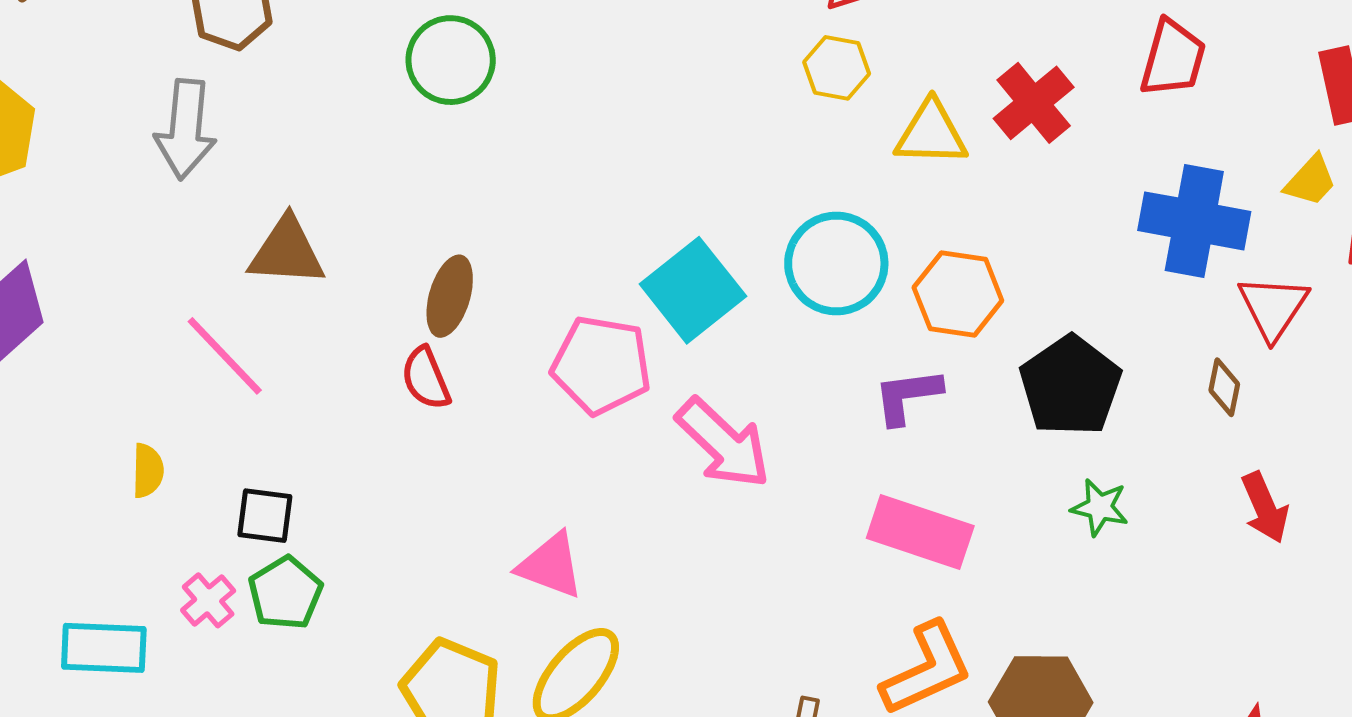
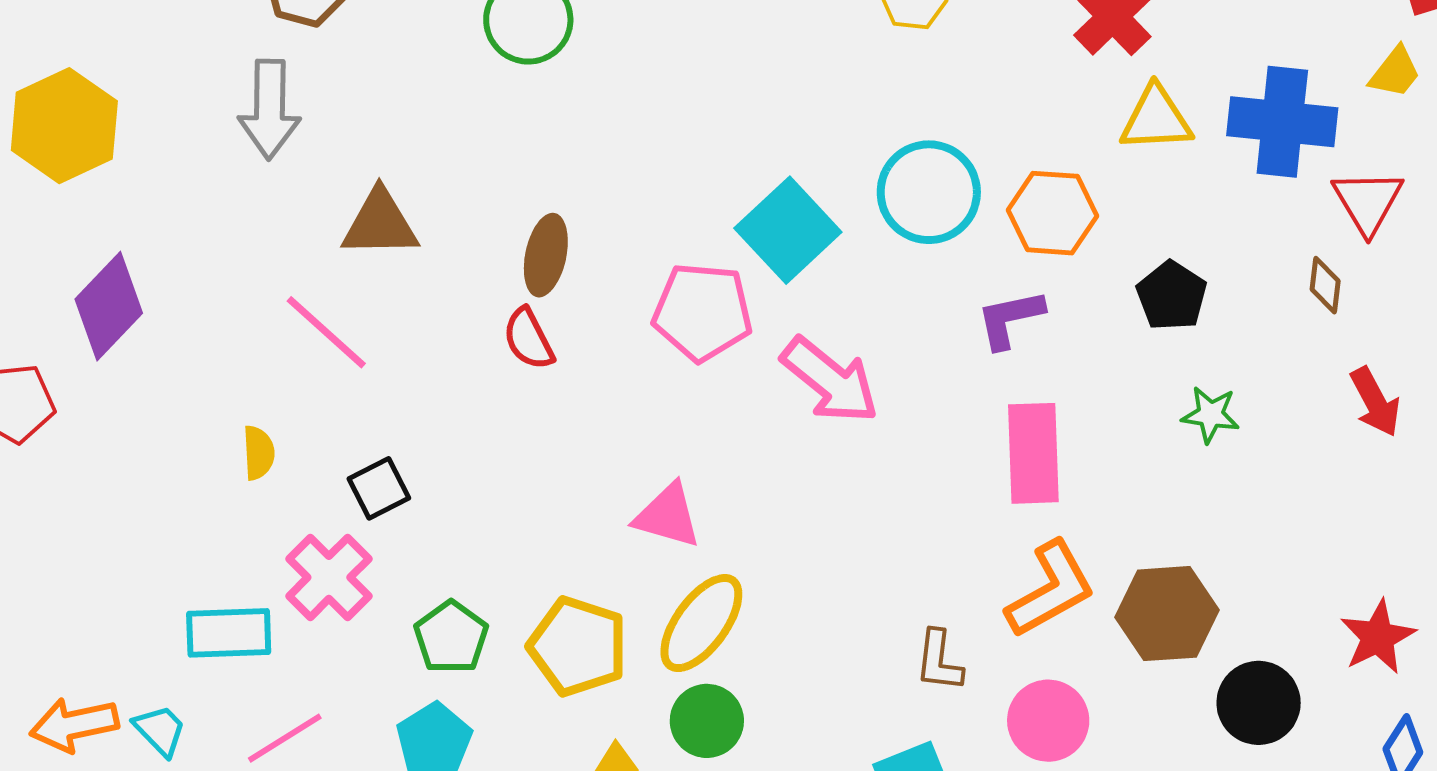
yellow triangle: (931, 133) -> (1156, 119), moved
black pentagon: (1070, 386) -> (1172, 296), size x0.7
black square: (265, 516) -> (379, 488), turned -30
pink rectangle: (920, 532) -> (1033, 453), turned 74
green pentagon: (285, 593) -> (451, 637), moved
pink cross: (208, 600) -> (329, 577), size x1.6

